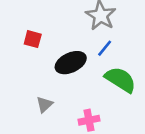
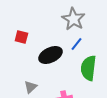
green semicircle: (120, 80) -> (88, 68), turned -115

